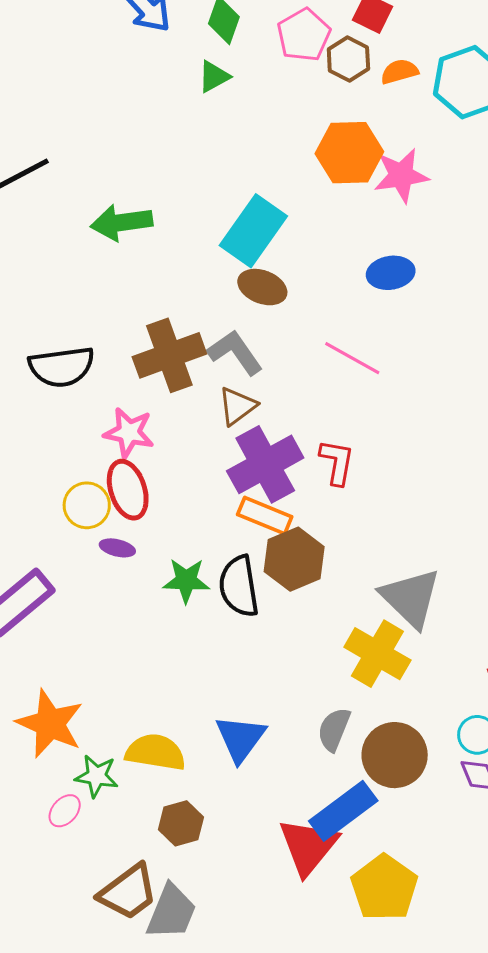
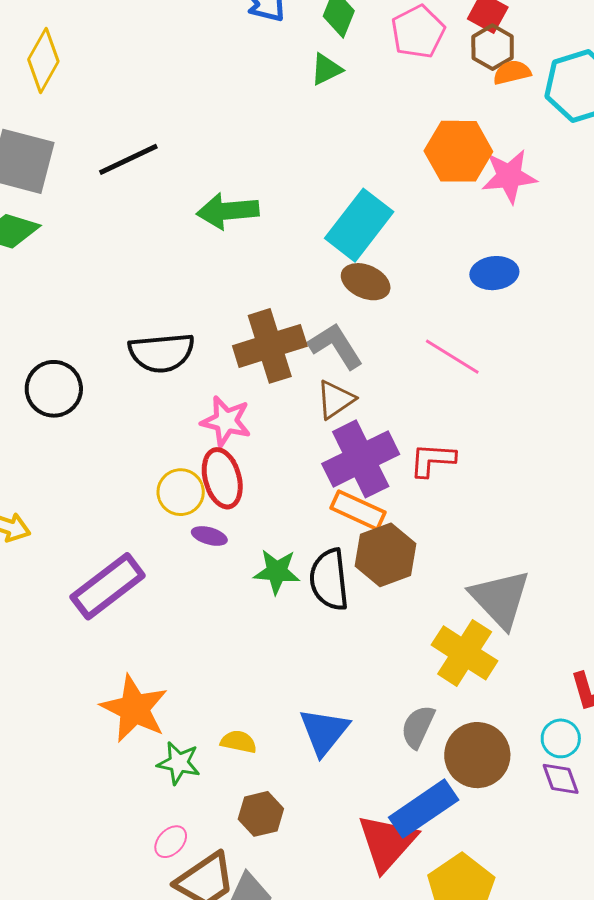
brown hexagon: (348, 59) -> (493, 47), moved
red L-shape: (337, 462) -> (432, 460), turned -99
yellow semicircle: (155, 752) -> (239, 742), size x0.6
pink ellipse: (65, 811) -> (171, 842), moved

